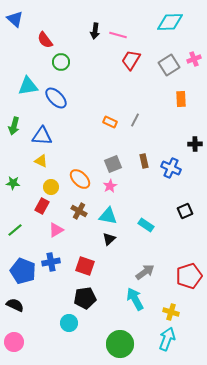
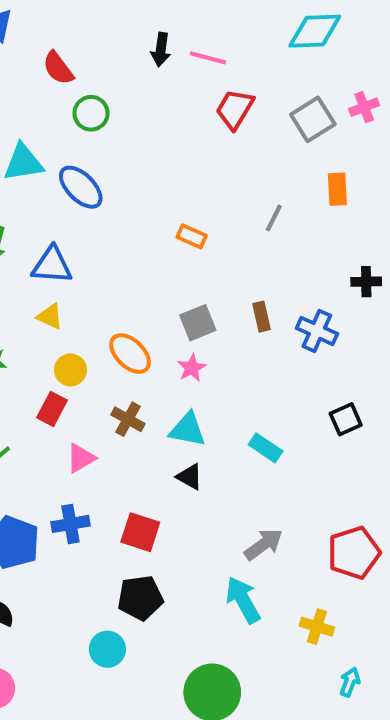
gray line: (135, 120) -> (274, 218), moved
black triangle: (109, 239) -> (190, 477), turned -48
cyan arrow: (167, 339) -> (350, 682), moved, size x0.6

